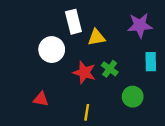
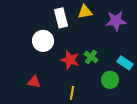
yellow triangle: (96, 37) -> (85, 12), moved
cyan rectangle: (151, 62) -> (125, 63), moved, turned -56

